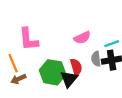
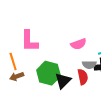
gray semicircle: (96, 59) -> (89, 65), turned -88
red semicircle: (76, 67) -> (83, 77), moved

